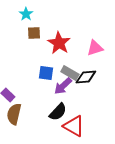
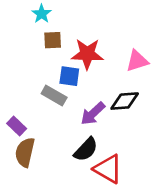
red star: (59, 43) -> (87, 54), turned -30
blue square: (46, 73) -> (69, 76), moved
gray rectangle: (70, 73) -> (54, 96), moved

